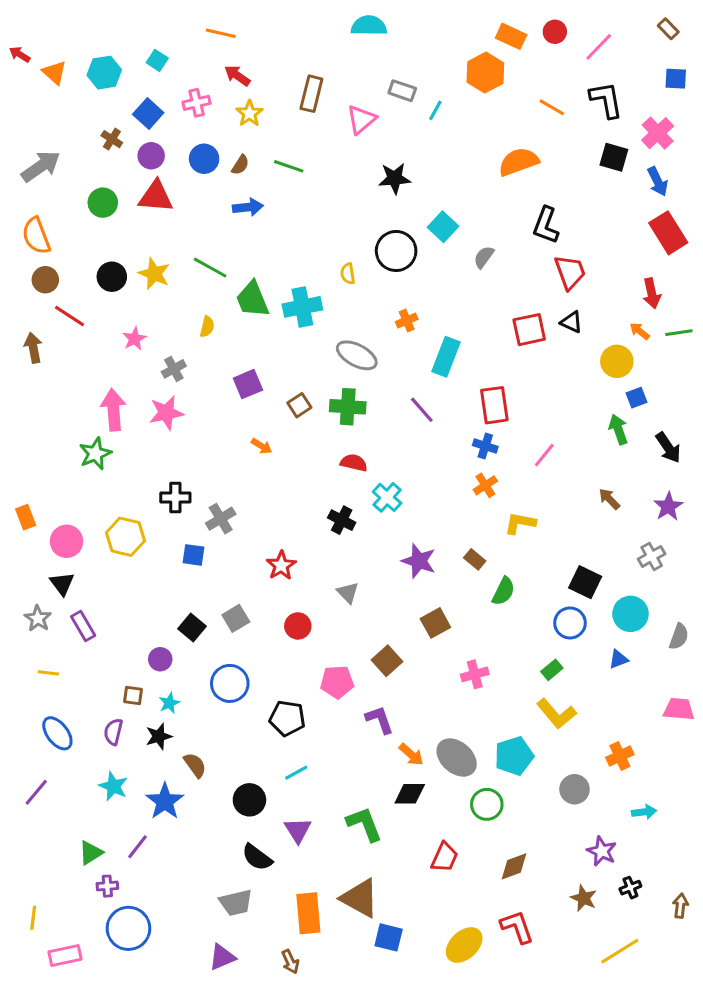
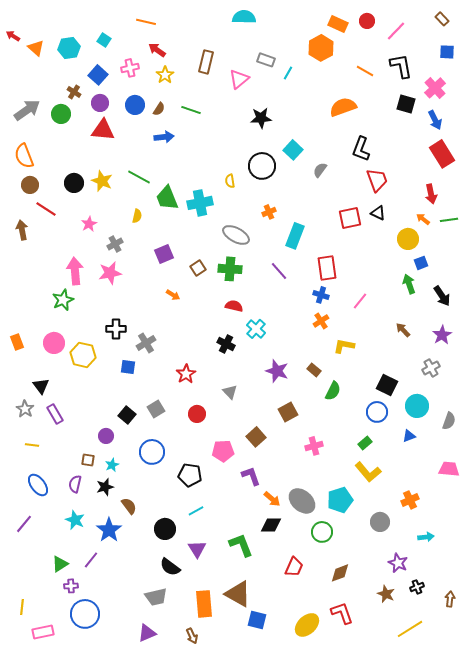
green circle: (103, 203) -> (61, 114), moved
pink circle: (66, 541) -> (54, 343), moved

